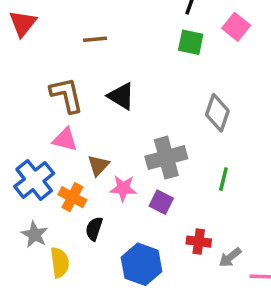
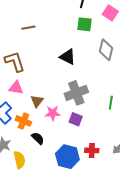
black triangle: (121, 96) -> (68, 57), moved
gray diamond: (217, 113) -> (106, 50), moved
black semicircle: (94, 229) -> (38, 138), turned 120
red cross: (199, 242) -> (92, 150), moved

